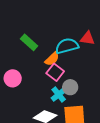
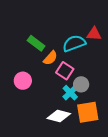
orange semicircle: (52, 59) -> (50, 58), moved

